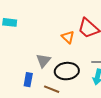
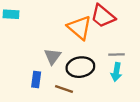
orange triangle: (68, 37) -> (79, 28), size x1.6

